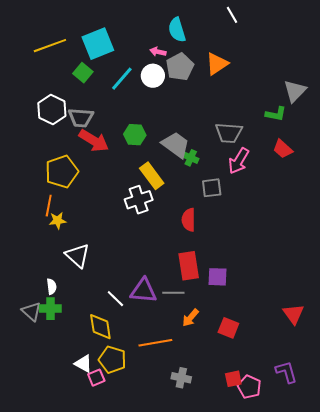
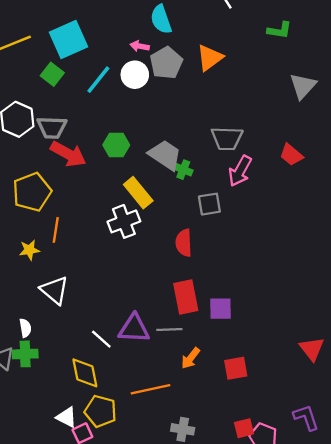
green L-shape: (276, 114) -> (279, 30), moved
orange line: (49, 206) -> (56, 230), moved
red square: (228, 328) -> (236, 368), turned -30

